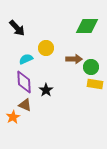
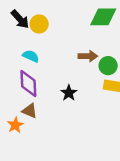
yellow circle: (46, 48) -> (39, 24), moved
cyan semicircle: (26, 59) -> (31, 56), turned 48
black star: (46, 90) -> (69, 93), moved

